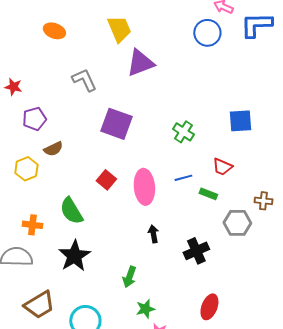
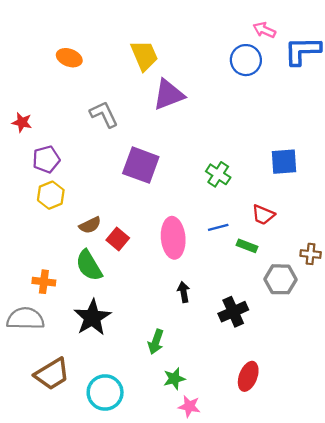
brown semicircle: (53, 149) -> (90, 225), moved
yellow hexagon: (26, 169) -> (51, 195), moved
red square: (106, 180) -> (118, 239), moved

